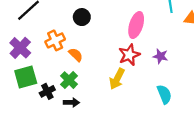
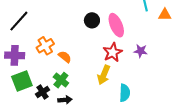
black circle: (82, 17) -> (92, 20), moved
pink ellipse: (136, 25) -> (116, 25), turned -35
purple cross: (20, 48) -> (15, 55), turned -36
cyan semicircle: (164, 94) -> (125, 93), moved, turned 30

